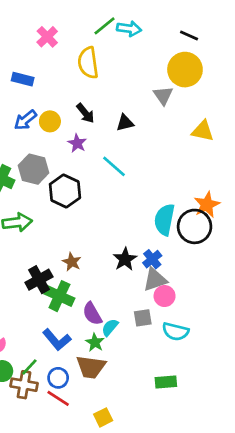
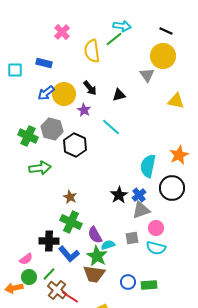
green line: (104, 26) -> (114, 39), moved
yellow circle: (50, 121) -> (64, 94), size x1.5
black circle: (195, 226) -> (172, 188), moved
brown star: (72, 262) -> (70, 197), moved
black cross: (39, 280) -> (49, 241), moved, turned 30
pink circle: (165, 296) -> (156, 228), moved
cyan semicircle: (110, 327) -> (108, 245), turned 32
green star: (95, 342) -> (97, 256), size x1.5
blue circle: (58, 378) -> (128, 282), moved
brown cross: (24, 385) -> (57, 290), moved, turned 30

